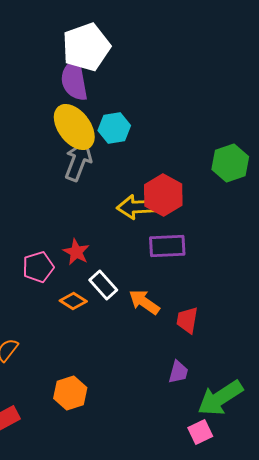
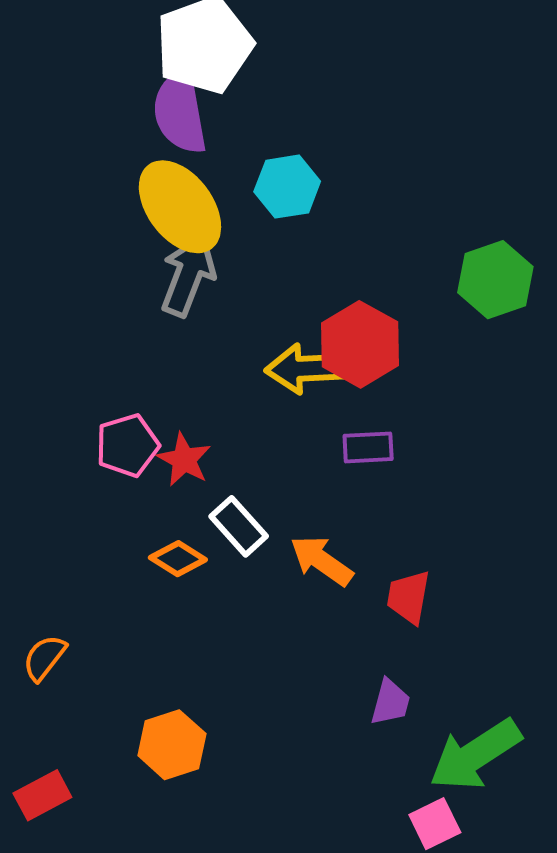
cyan hexagon: (114, 128) -> (287, 187), moved
purple rectangle: (167, 246) -> (368, 447), size x0.7
pink pentagon: (38, 267) -> (127, 445), moved

